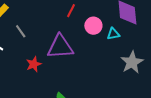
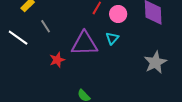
pink circle: (93, 26) -> (118, 14), moved
cyan triangle: (113, 34) -> (112, 38), moved, turned -40

